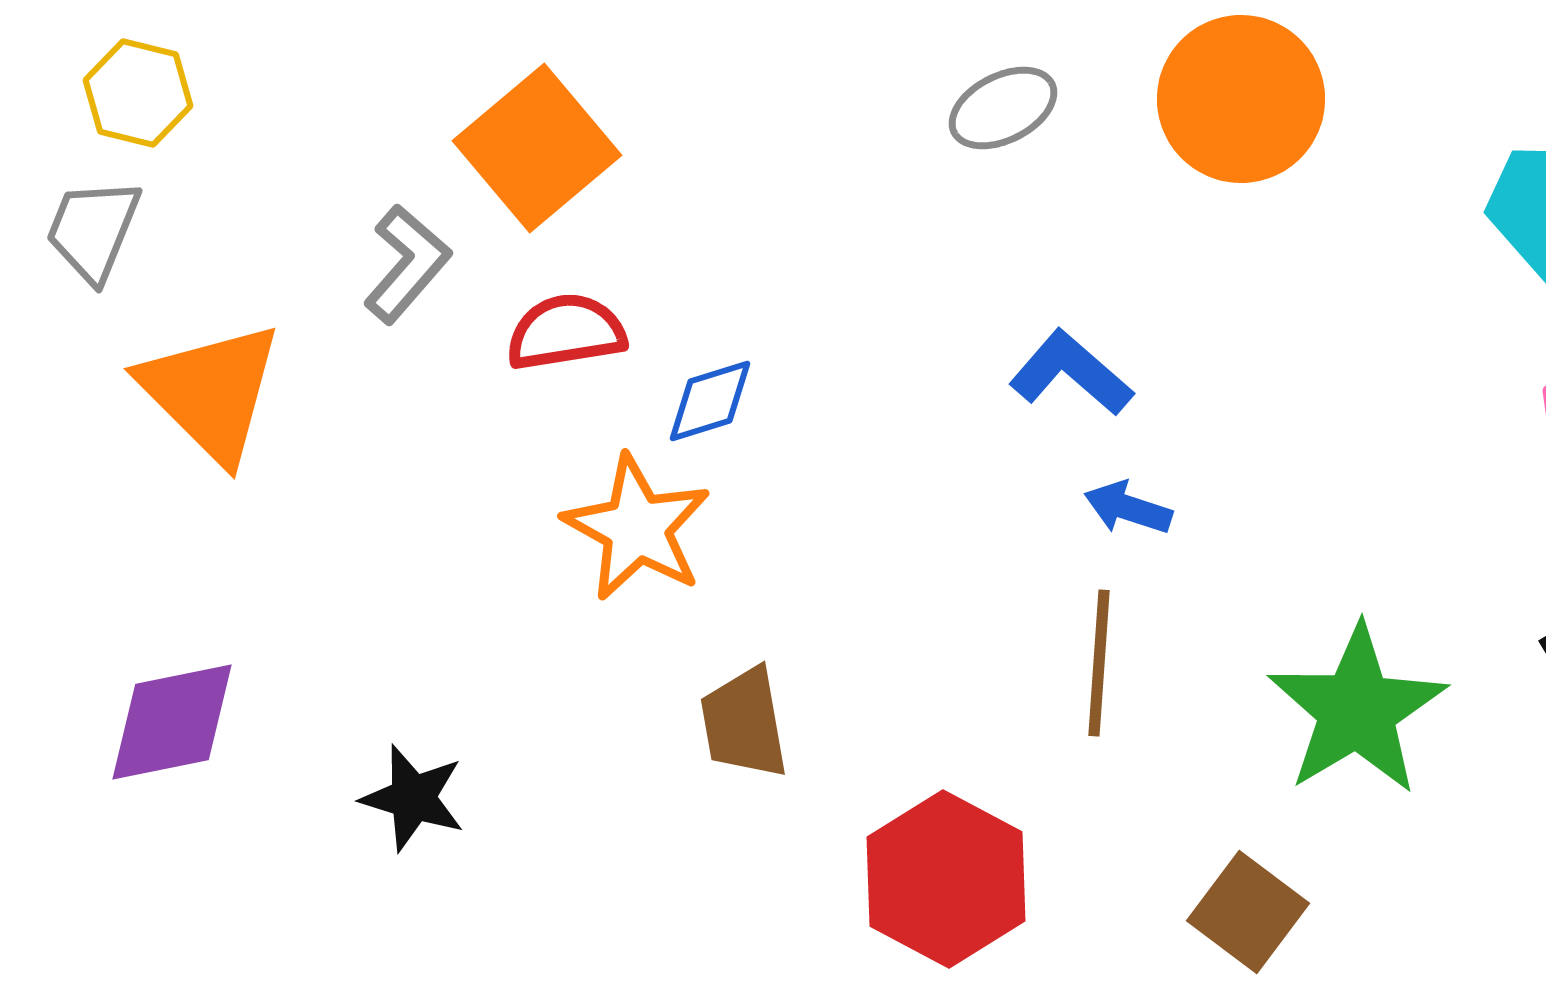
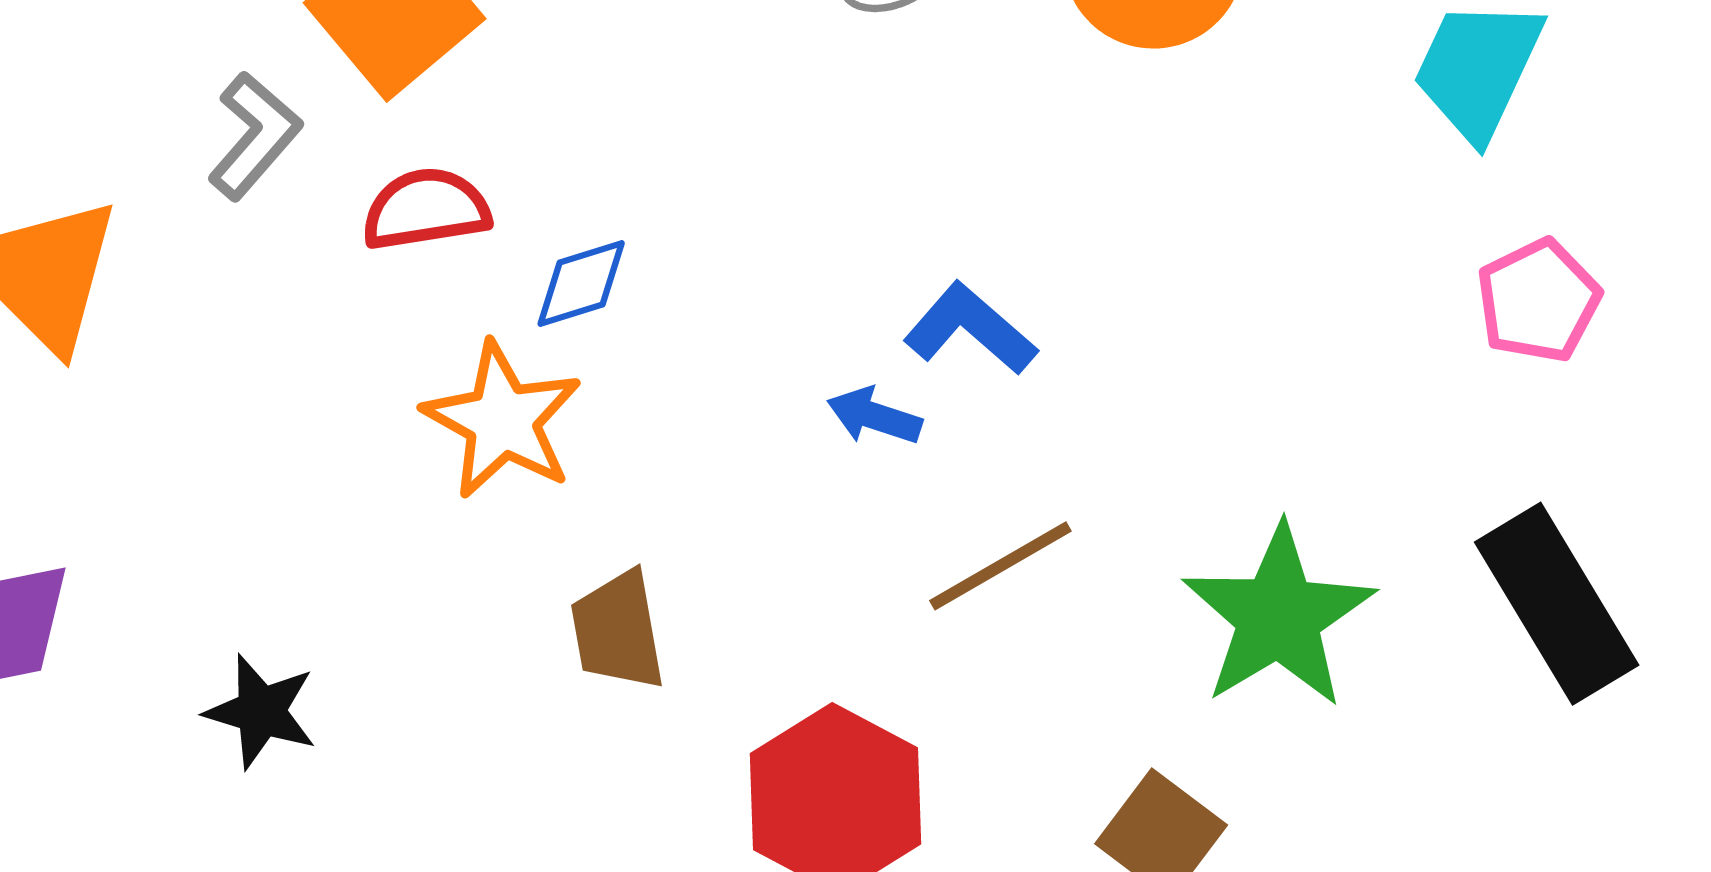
blue L-shape: (1071, 373) -> (970, 329), moved
blue arrow: (1128, 508) -> (874, 416), moved
brown line: (1099, 663) -> (1000, 566), turned 56

